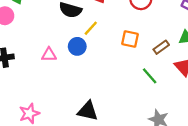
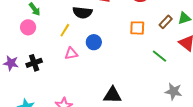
yellow line: (91, 28) -> (65, 30), moved
brown rectangle: (161, 47) -> (166, 22), moved

